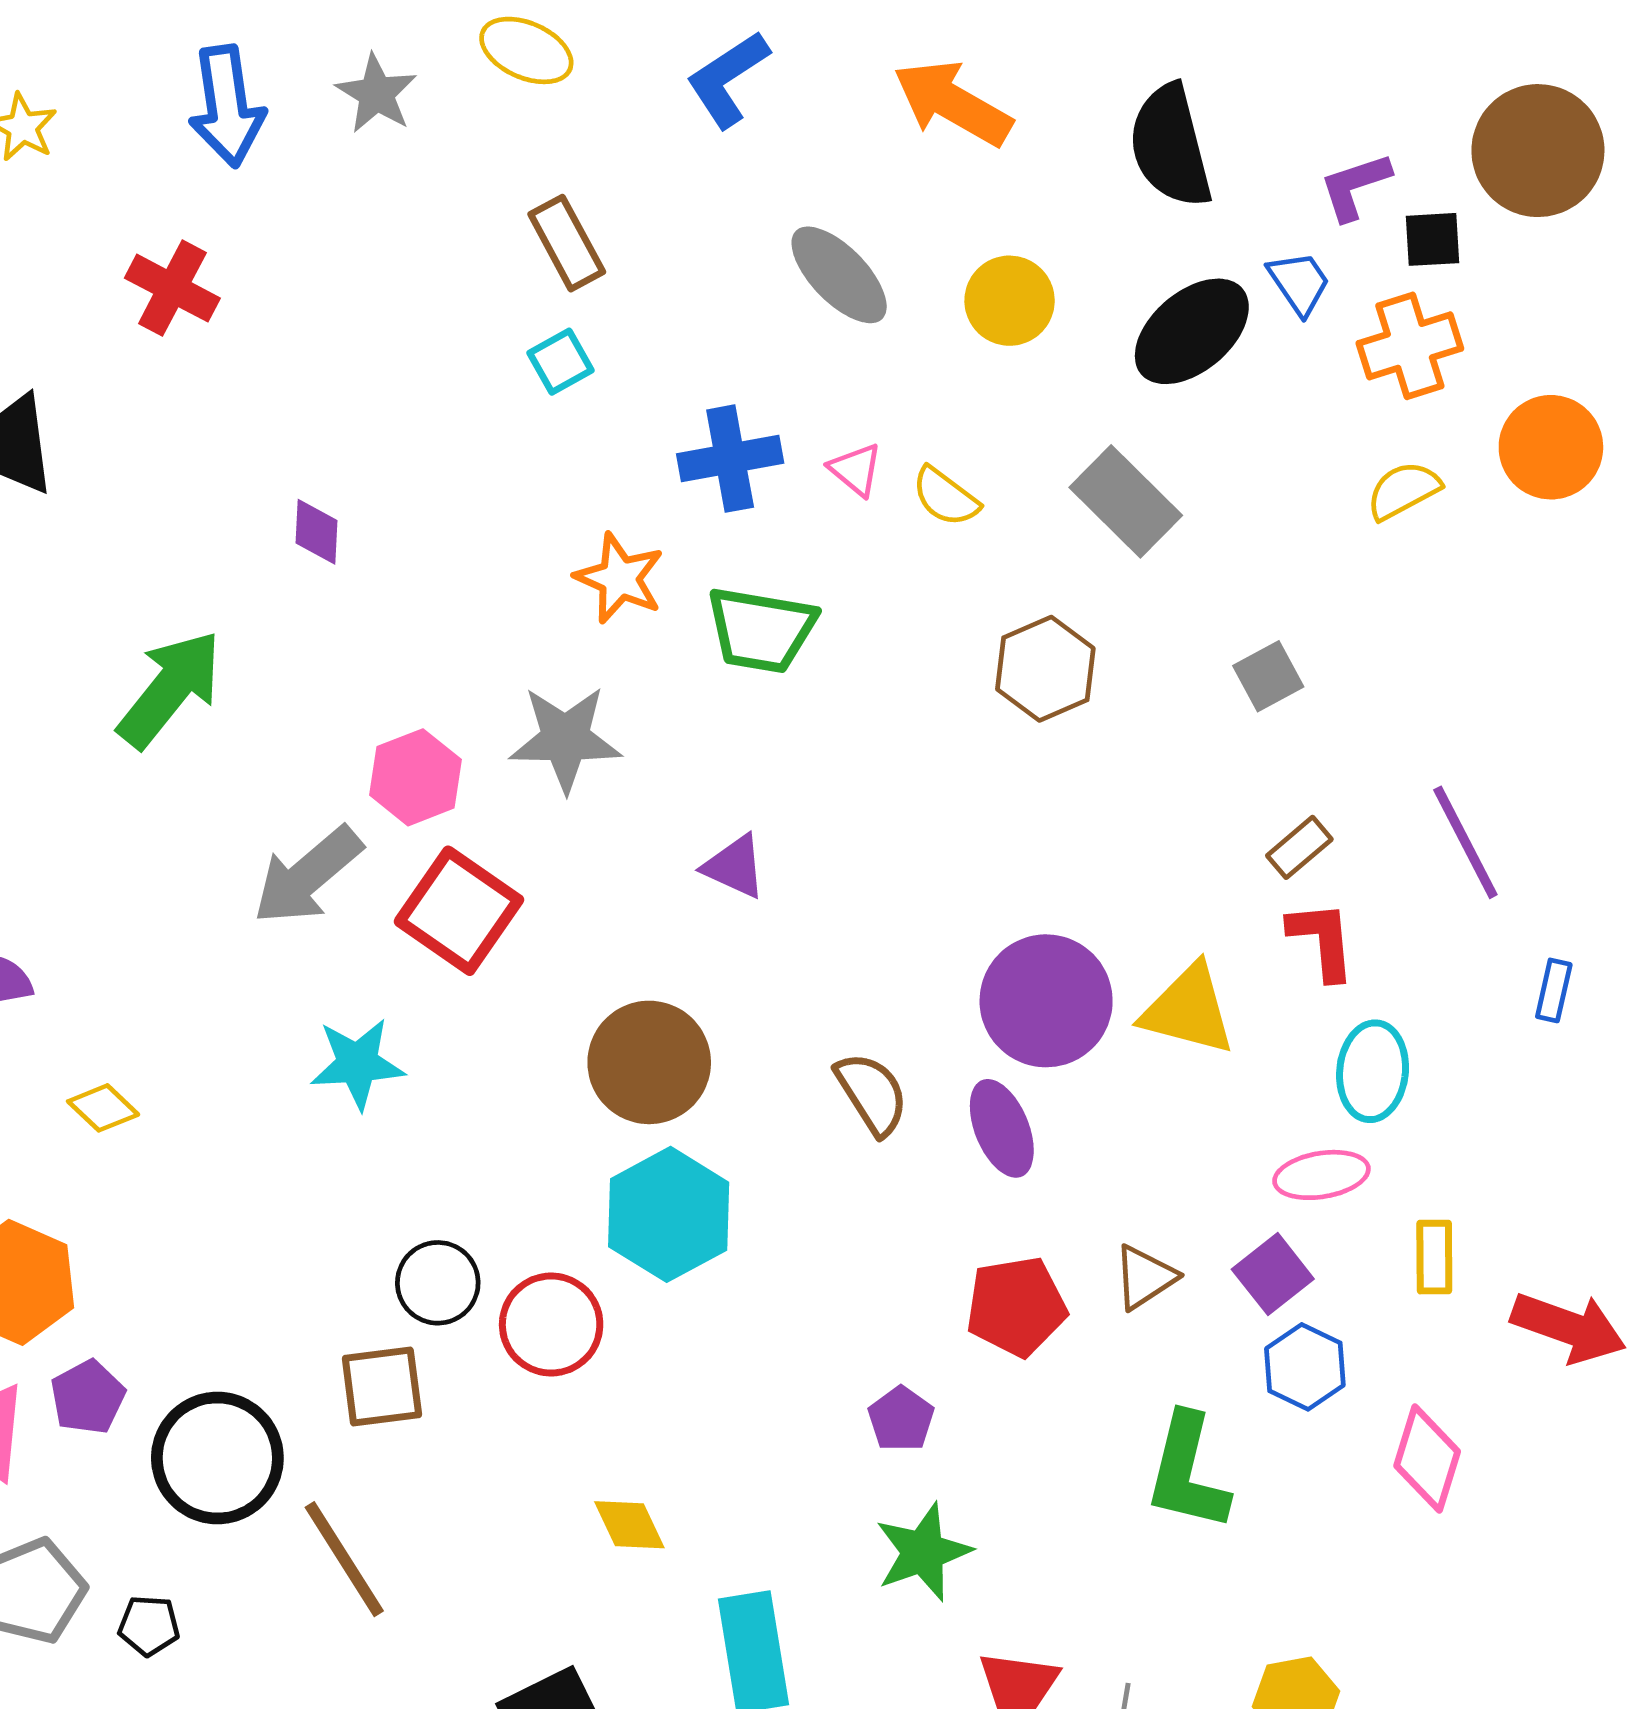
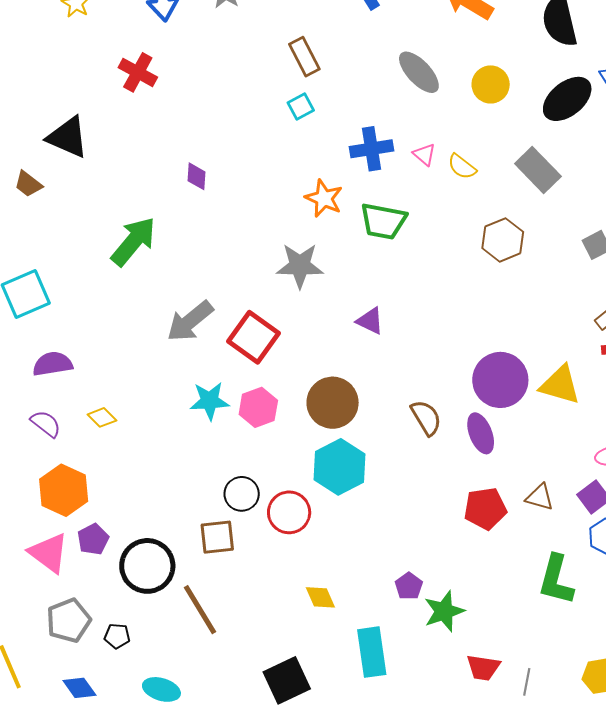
pink hexagon: (415, 777) -> (258, 407), moved
brown triangle: (1145, 1277) -> (540, 497), turned 48
purple pentagon: (901, 1419) -> (409, 586), moved

